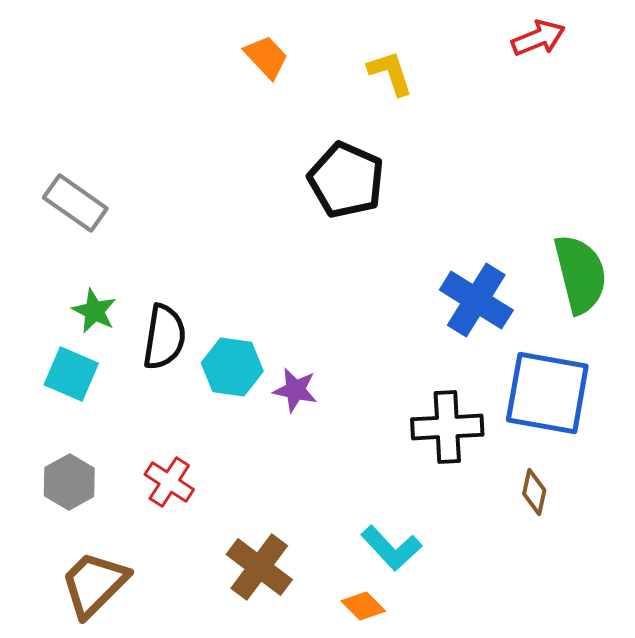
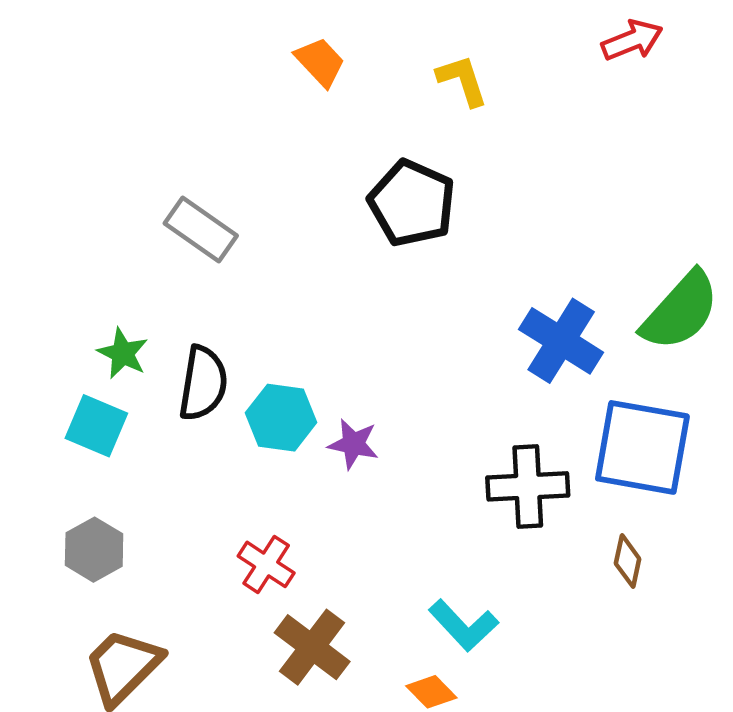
gray rectangle: (75, 203) -> (201, 229), moved
green semicircle: (580, 274) -> (680, 311), turned 56
red cross: (169, 482) -> (266, 564), moved

